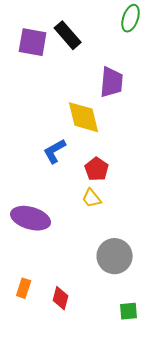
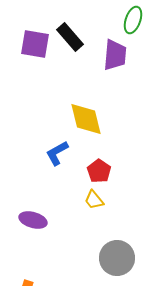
purple trapezoid: (112, 82) -> (115, 55), moved
purple ellipse: (31, 218) -> (33, 220), size x0.7

